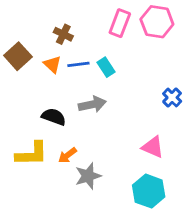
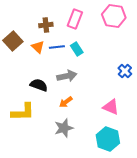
pink rectangle: (120, 23) -> (75, 19), moved
brown cross: (63, 34) -> (46, 25), turned -32
orange arrow: (67, 155) -> (66, 102), moved

